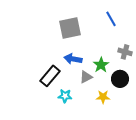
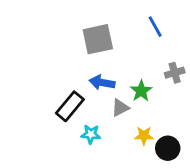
gray cross: (125, 52) -> (175, 73), turned -32
black circle: (120, 79) -> (168, 148), moved

